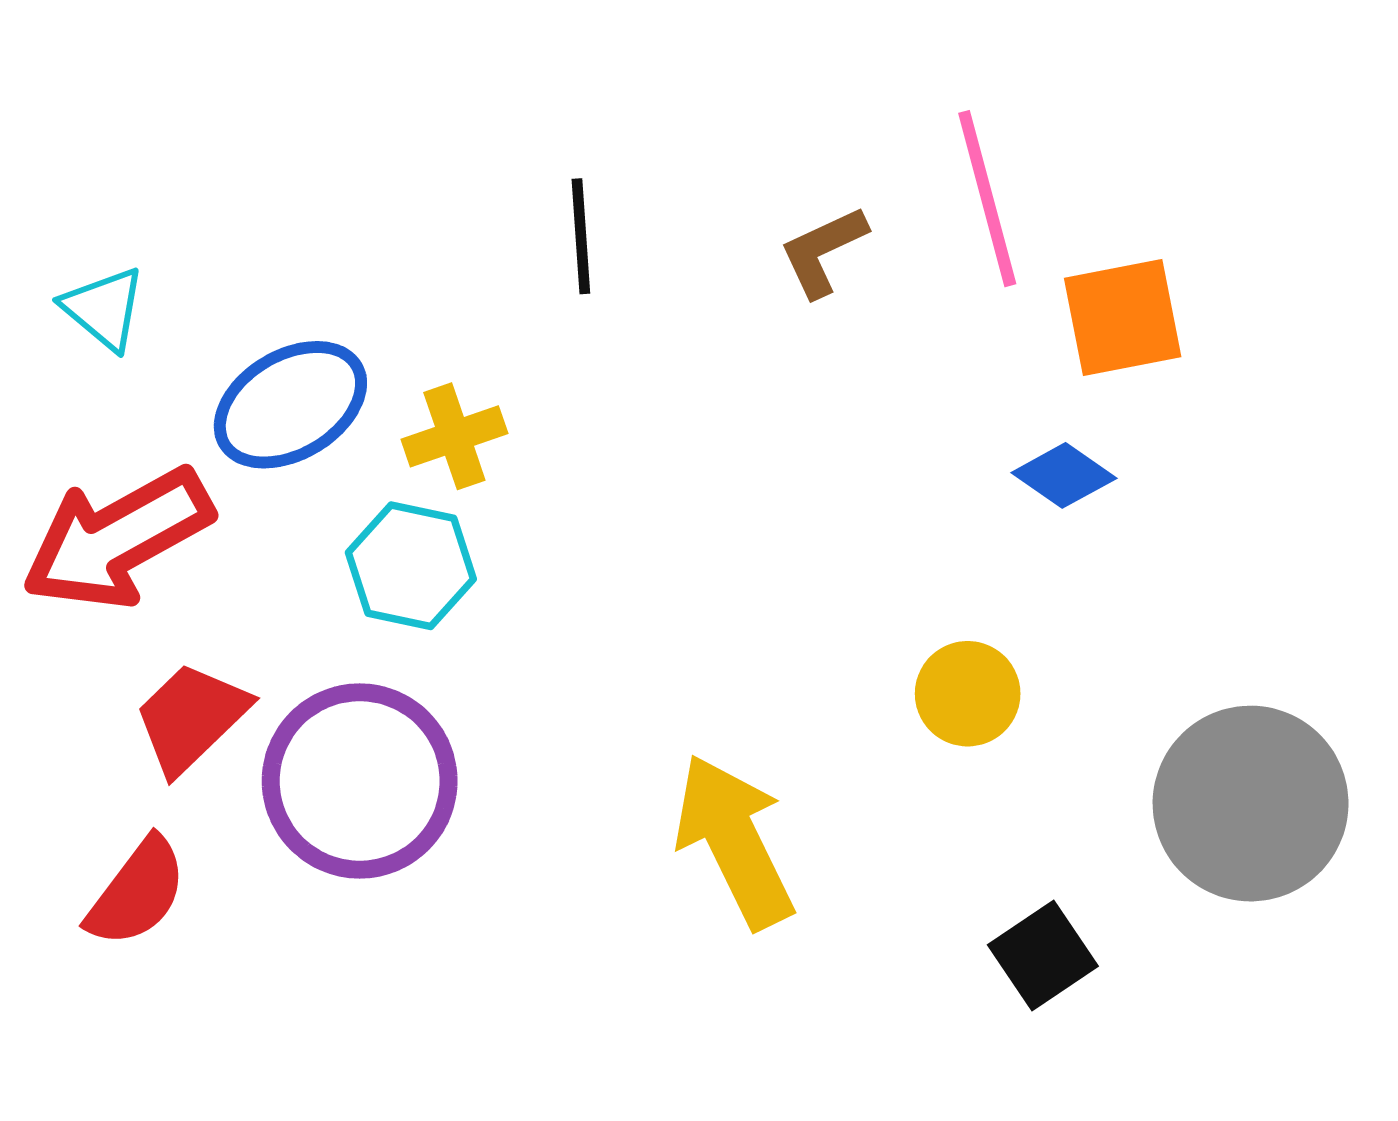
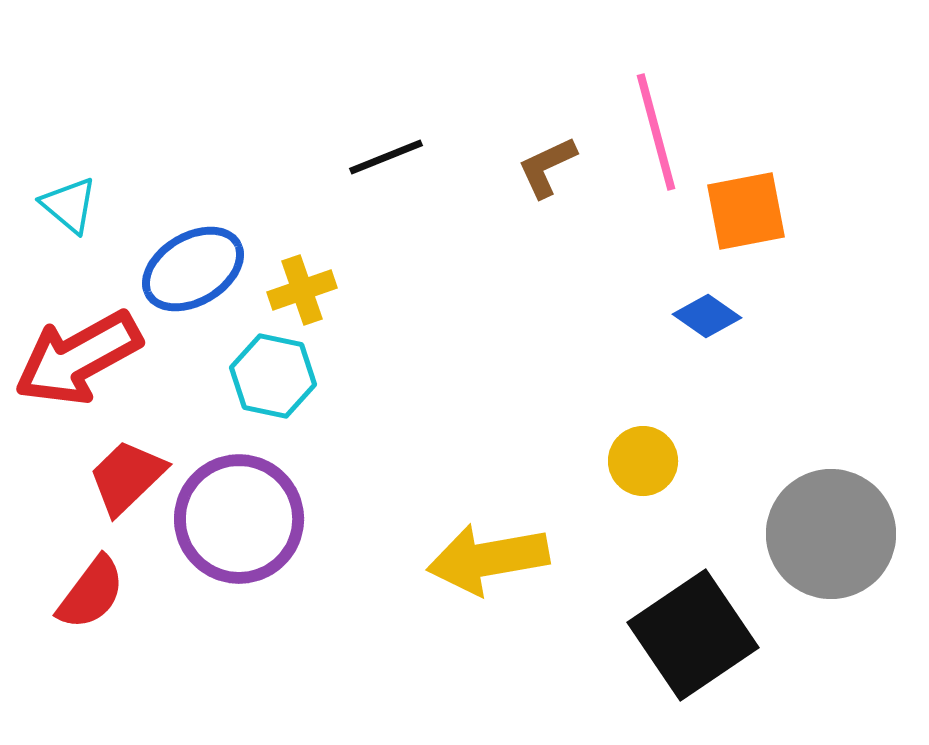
black line: (581, 236) -> (386, 157), turned 72
yellow arrow: (734, 841) -> (488, 559), turned -74
black square: (1043, 956) -> (693, 635), size x1.8

